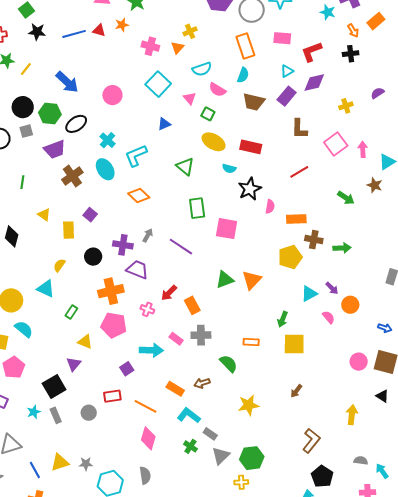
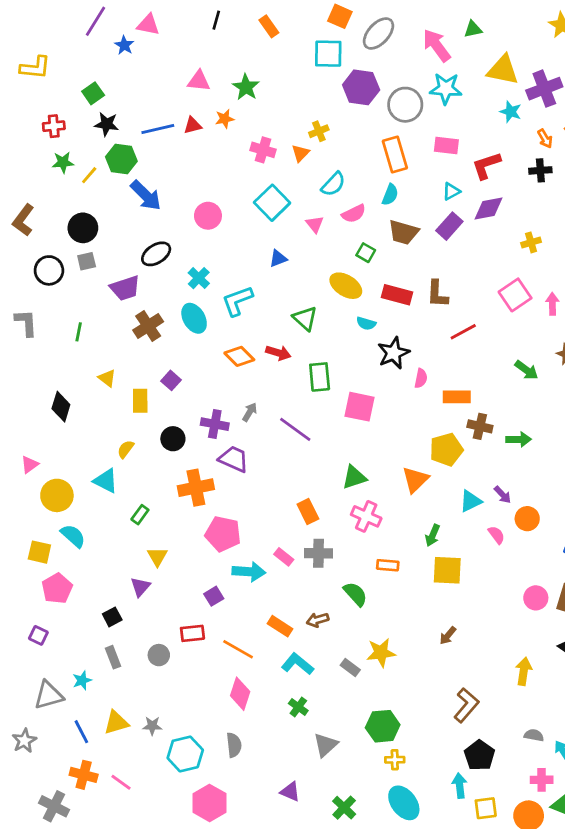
red triangle: (99, 30) -> (193, 125), turned -32
cyan semicircle: (202, 69) -> (333, 184), turned -30
pink semicircle: (217, 90) -> (354, 214), turned -60
green hexagon: (50, 113) -> (121, 159), moved
green square: (208, 114) -> (366, 253), moved
brown L-shape: (299, 129) -> (437, 294), moved
orange triangle: (252, 280) -> (415, 480), moved
red arrow: (169, 293) -> (278, 353), moved, turned -120
pink cross: (147, 309) -> (366, 516), moved, size x1.5
pink pentagon: (114, 325) -> (223, 534), moved
yellow triangle: (85, 342) -> (157, 557), turned 35
black square: (54, 386) -> (112, 617), size x0.6
cyan star: (34, 412) -> (82, 680), moved
gray rectangle: (210, 434) -> (350, 667), moved
gray triangle: (221, 456) -> (326, 745), moved
yellow cross: (241, 482) -> (395, 760), moved

